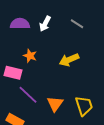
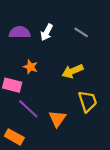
yellow trapezoid: (84, 106) -> (88, 101), moved

